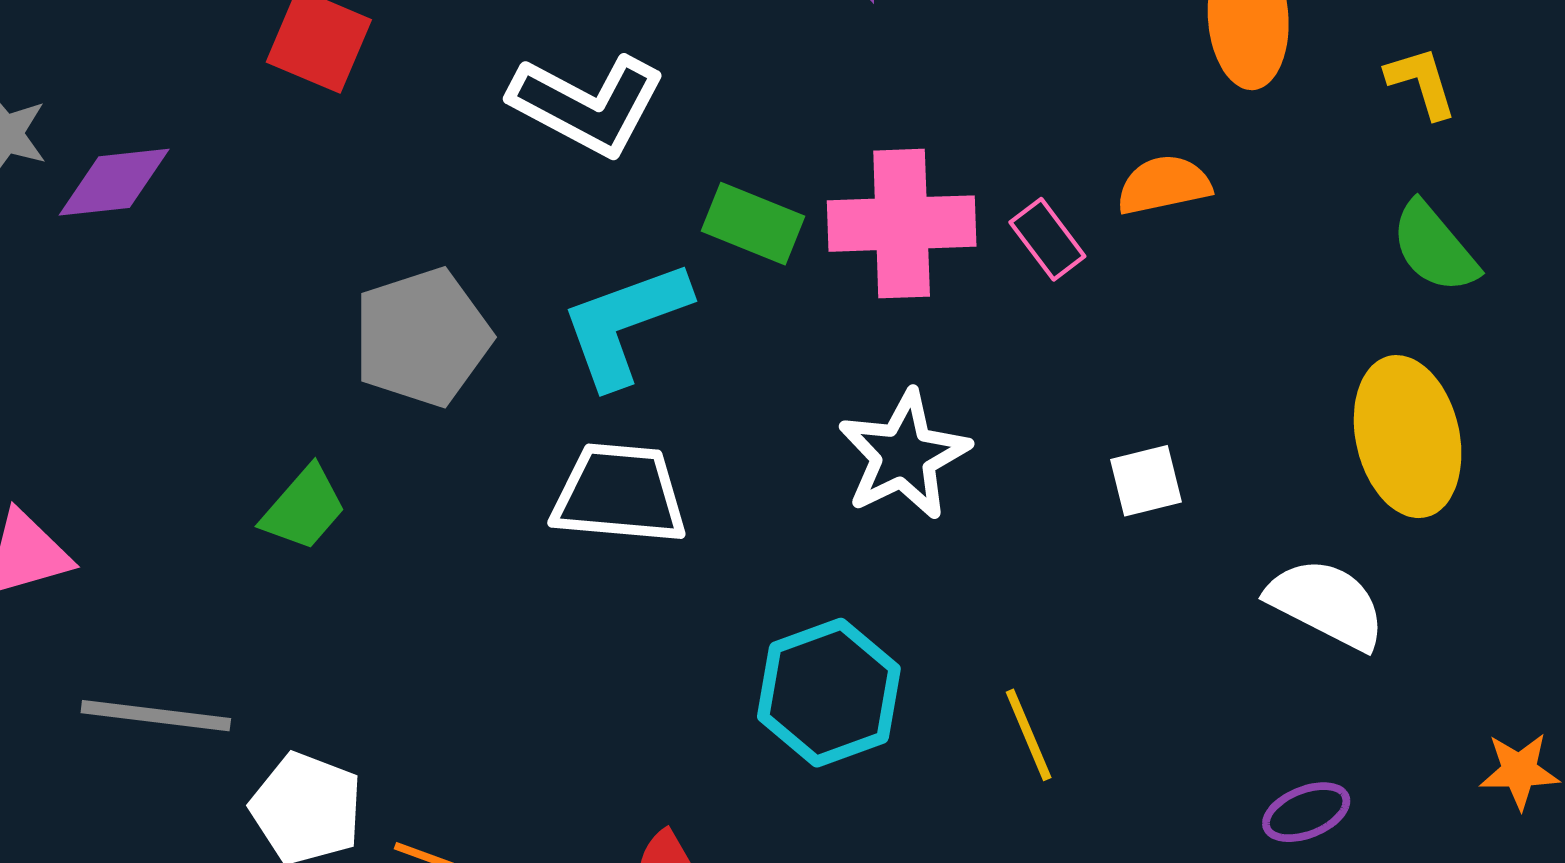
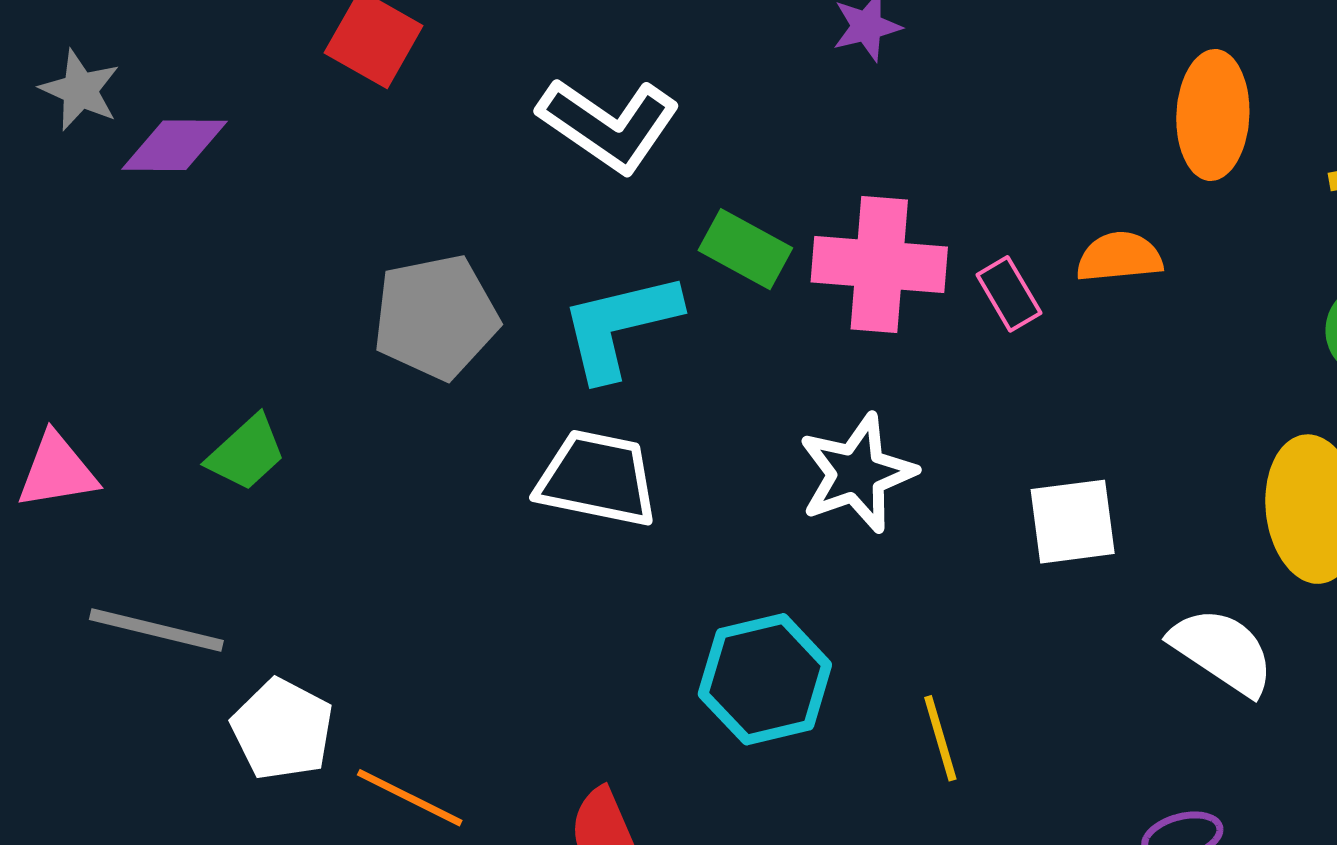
white square: (1146, 481) -> (1073, 522), size x1.4
green trapezoid: (304, 508) -> (246, 453), moved

